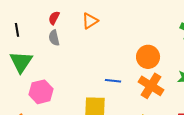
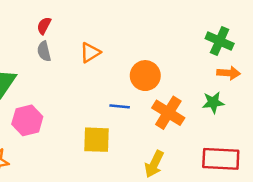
orange triangle: (90, 21) -> (90, 53), moved
orange circle: (148, 57) -> (145, 76), moved

